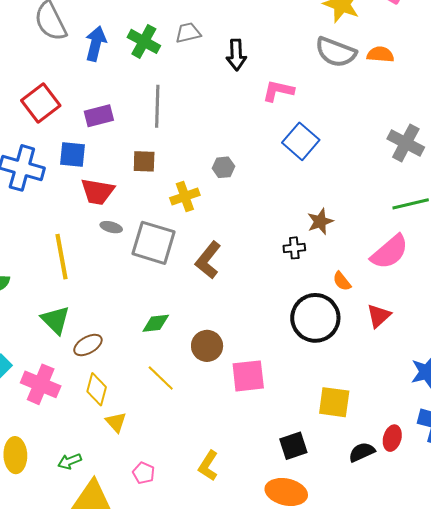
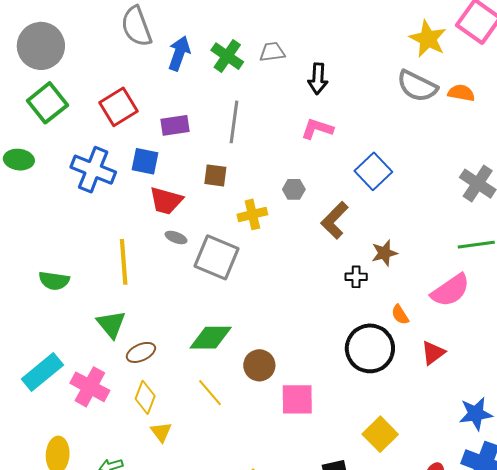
pink L-shape: (278, 91) -> (317, 129), moved
brown L-shape: (208, 260) -> (335, 220), moved
green diamond: (156, 323) -> (211, 338), size x1.5
yellow square: (334, 402) -> (380, 434), turned 32

